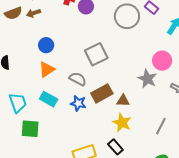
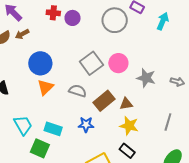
blue circle: (46, 45) -> (40, 63), size x1.5
pink circle: (162, 61) -> (118, 63), moved
cyan rectangle: (49, 99) -> (53, 129), moved
blue star: (78, 103) -> (86, 125), moved
green square: (30, 129) -> (40, 148), turned 30

